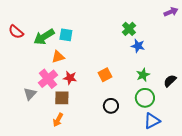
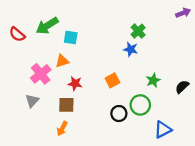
green arrow: (44, 37) -> (47, 26), moved
blue star: (138, 46) -> (131, 49), moved
pink cross: (48, 79) -> (41, 74), moved
green circle: (145, 98) -> (140, 105), moved

